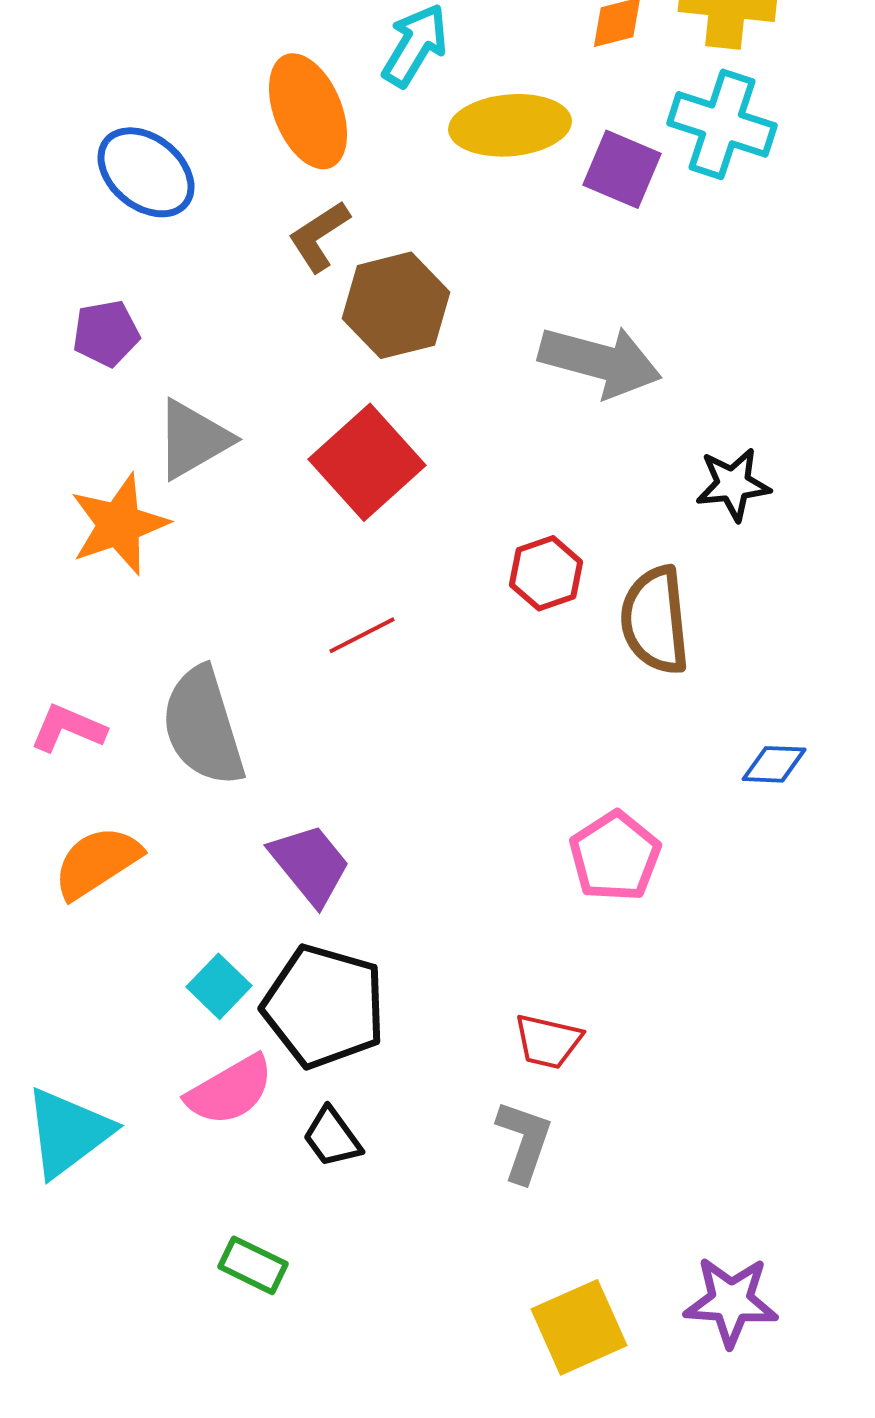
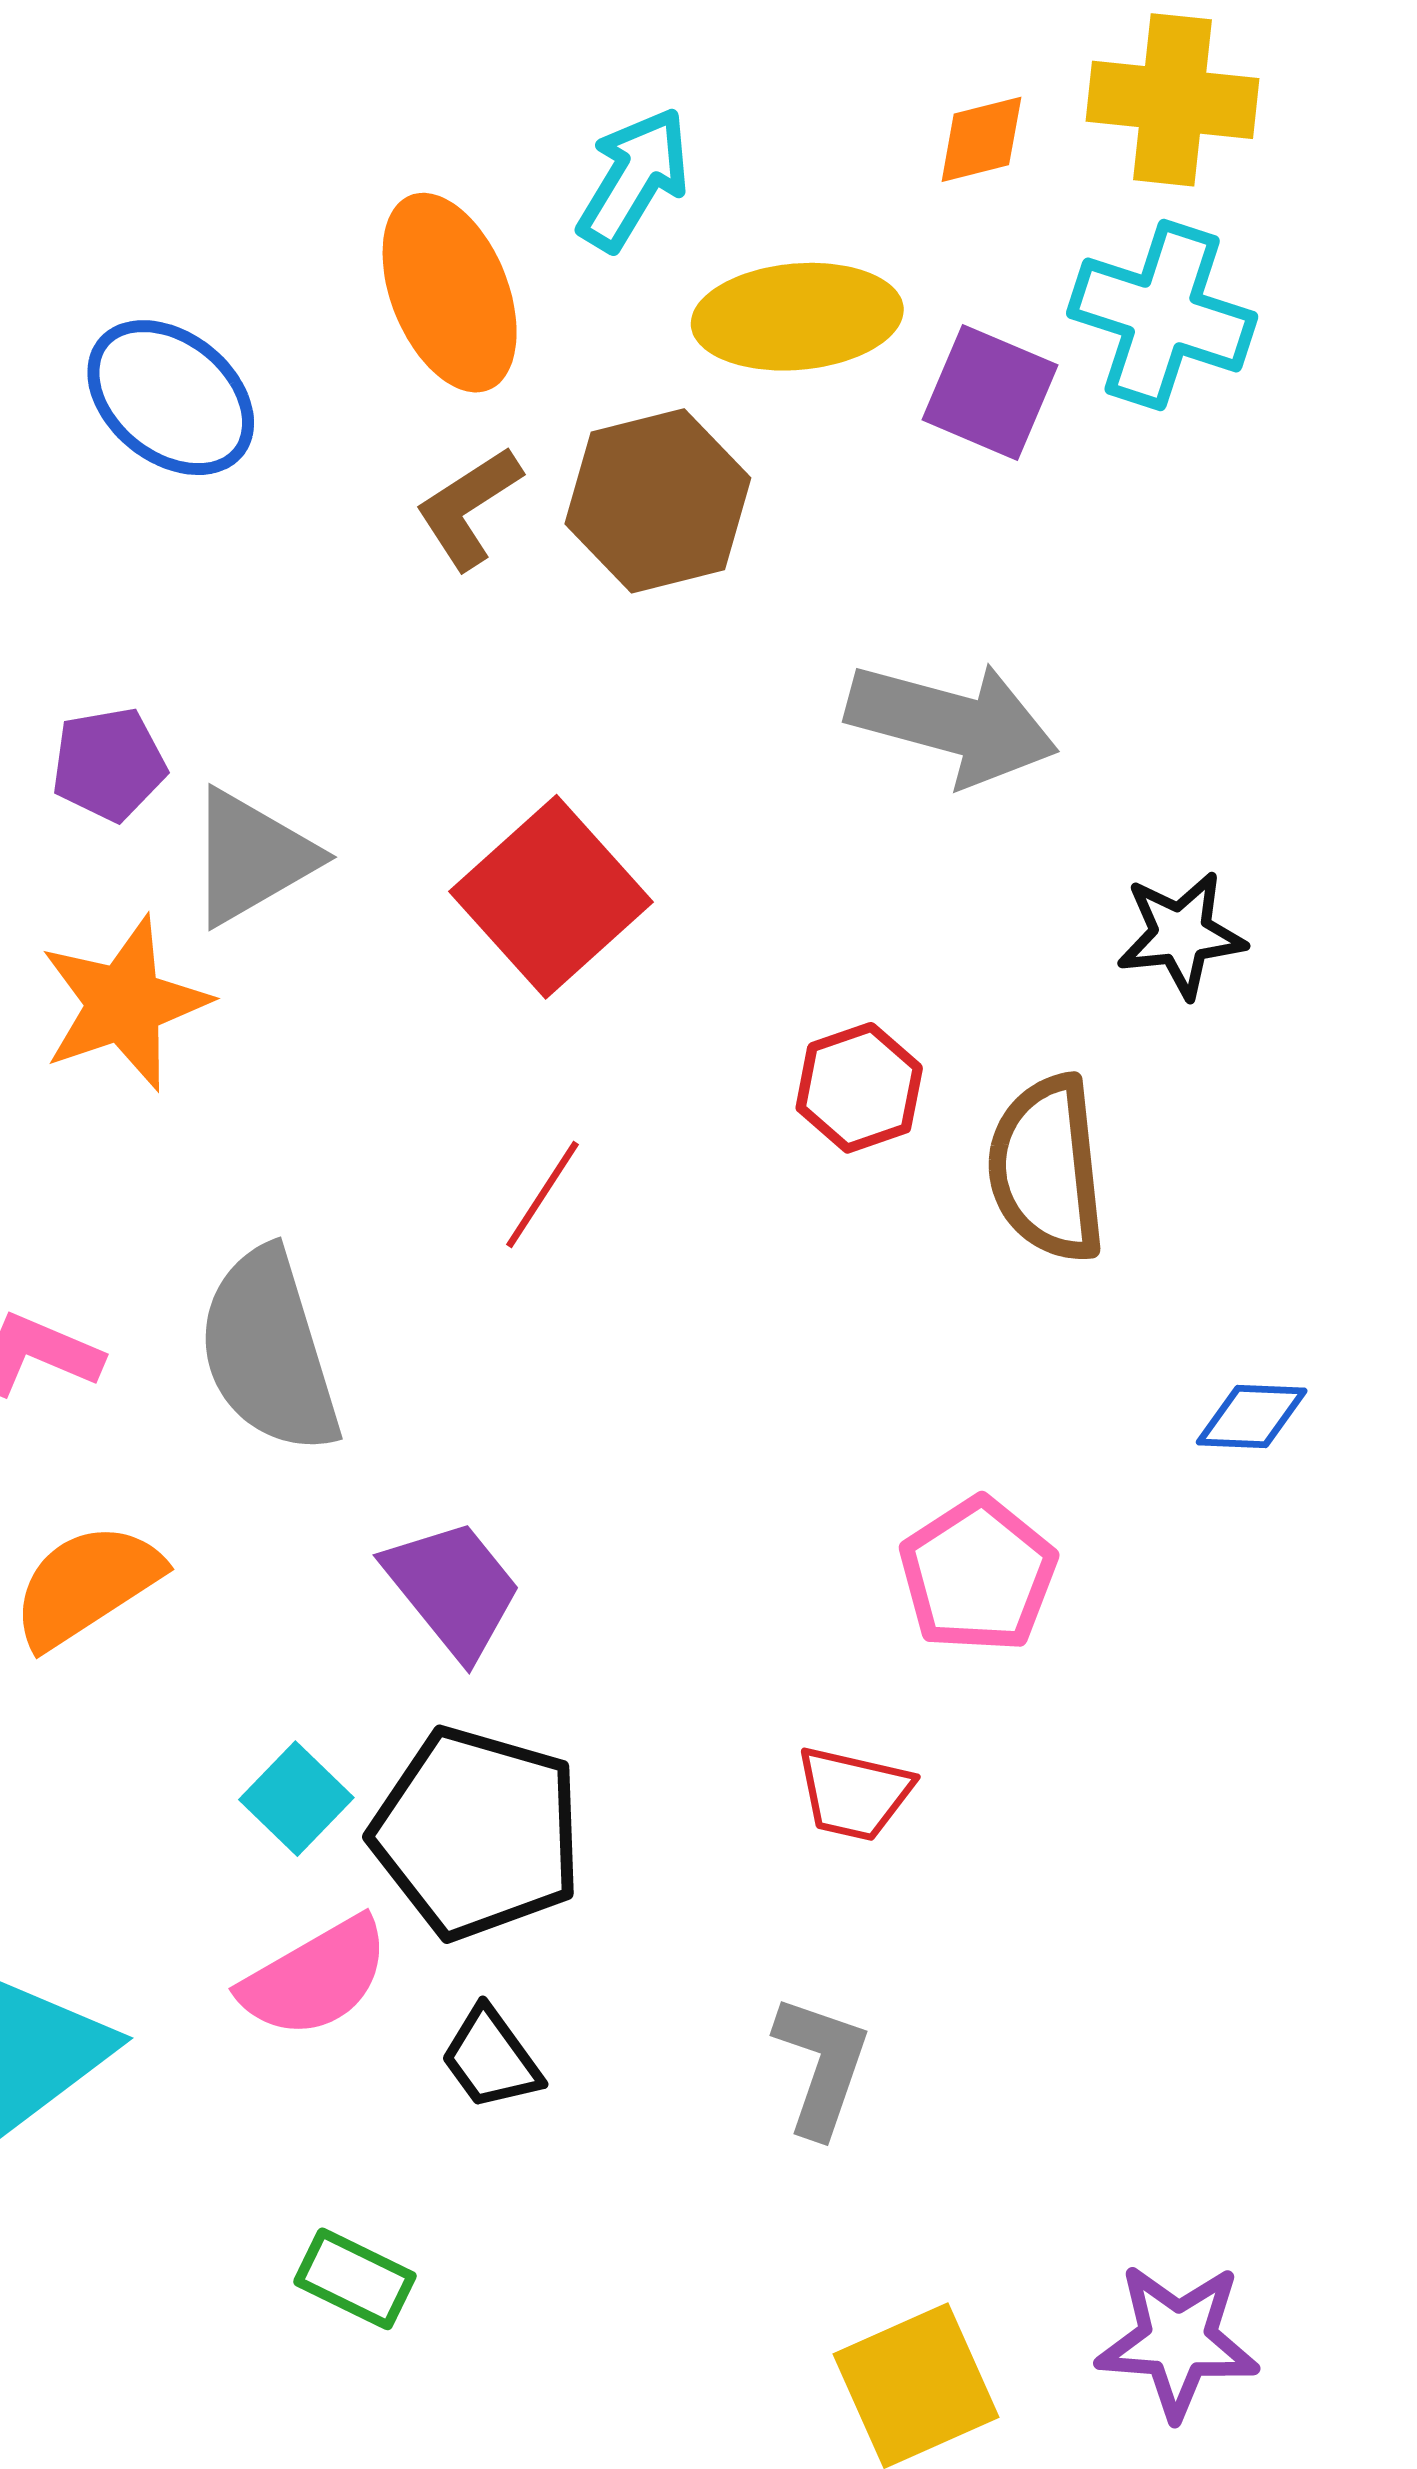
brown hexagon: (396, 305) -> (658, 501), moved
purple pentagon: (106, 333) -> (109, 764), moved
red line: (362, 635) -> (543, 1195), turned -30
red trapezoid: (548, 1041) -> (854, 1793), moved

